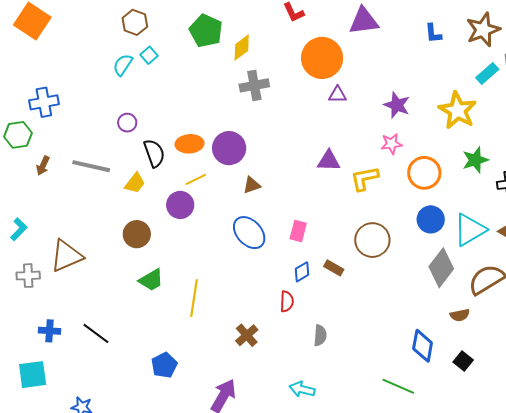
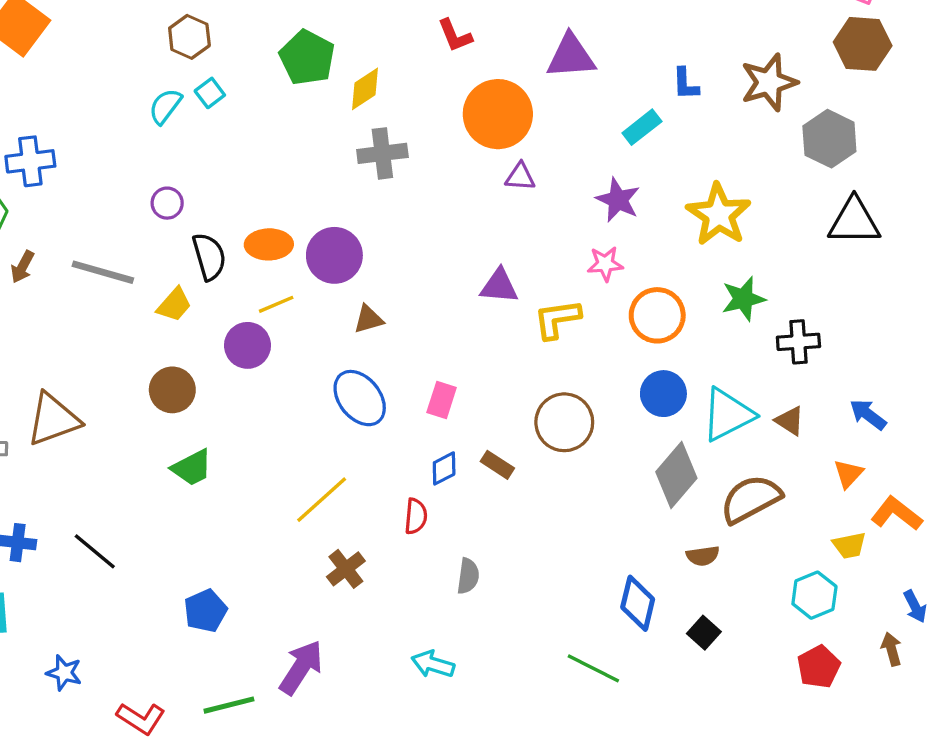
cyan rectangle: (487, 73) -> (642, 127), moved
yellow line: (194, 298) -> (322, 500), moved, turned 36

